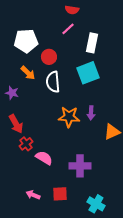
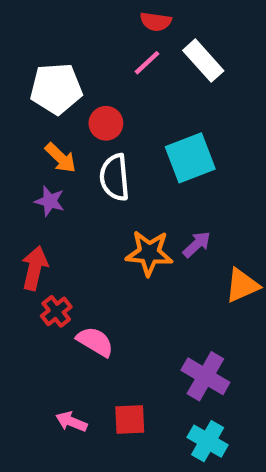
white rectangle: (92, 43) -> (203, 61), moved, turned -54
purple star: (12, 93) -> (50, 201), moved
purple arrow: (91, 113) -> (197, 244), turned -136
red arrow: (16, 124) -> (35, 268), turned -138
purple cross: (80, 166) -> (205, 376), moved, turned 30

